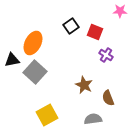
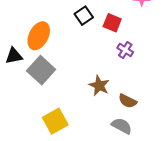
brown semicircle: (108, 98) -> (128, 101), turned -42
gray semicircle: (93, 119) -> (122, 126), moved, turned 36

